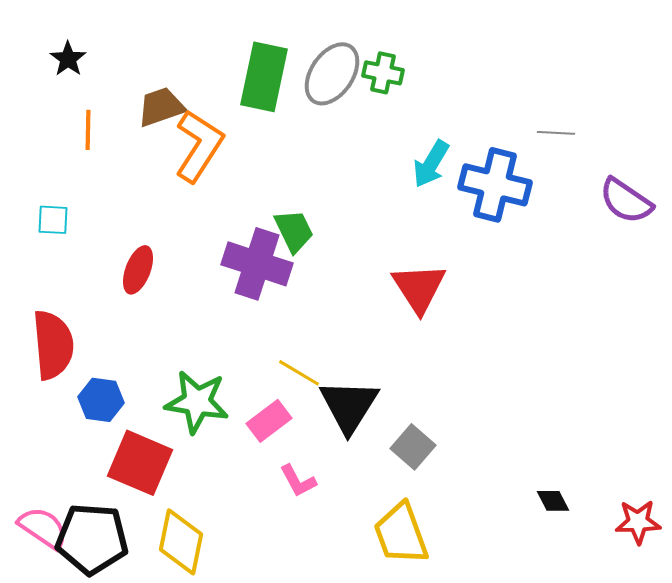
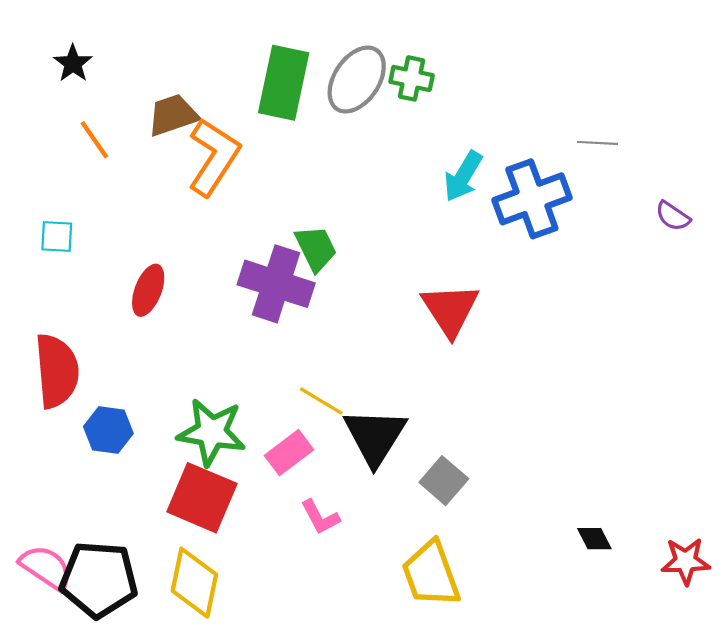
orange line: (88, 130) -> (94, 140), turned -36
blue cross: (495, 185) -> (532, 199), turned -34
purple semicircle: (626, 201) -> (673, 216), size x0.6
red square: (140, 463) -> (202, 498), moved

